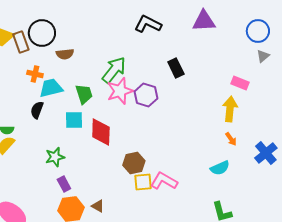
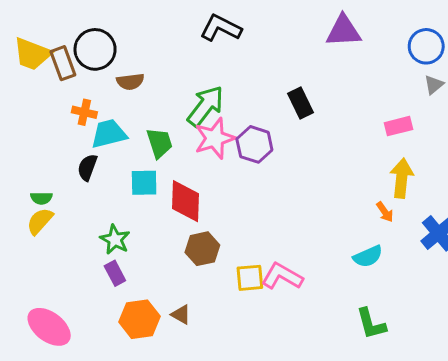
black L-shape: (148, 24) -> (221, 28), moved
pink rectangle: (240, 83) -> (399, 126), turned -36
yellow arrow: (230, 109) -> (402, 178), moved
green star: (55, 157) -> (115, 239), turned -30
brown hexagon: (134, 163) -> (202, 249), moved
purple rectangle: (64, 184) -> (115, 273), moved

